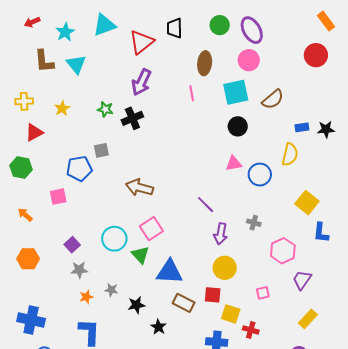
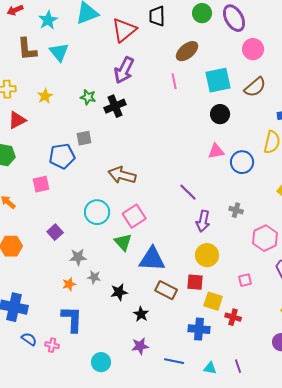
pink circle: (249, 60) -> (253, 49), moved
brown ellipse: (205, 63) -> (187, 51), turned 45
cyan circle: (114, 239) -> (97, 212), moved
gray star: (79, 270) -> (78, 257), moved

